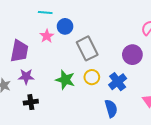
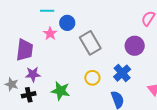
yellow circle: (92, 77) -> (92, 78), moved
green star: (65, 80) -> (60, 91), moved
black cross: (31, 102) -> (29, 95), moved

